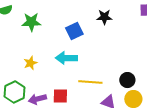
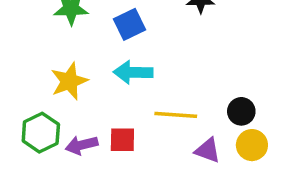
blue square: (74, 31) -> (130, 24), moved
yellow star: (30, 63) -> (69, 81), size x1.5

